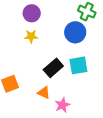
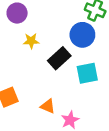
purple circle: (32, 13) -> (17, 13), moved
black rectangle: (53, 68) -> (59, 58), moved

